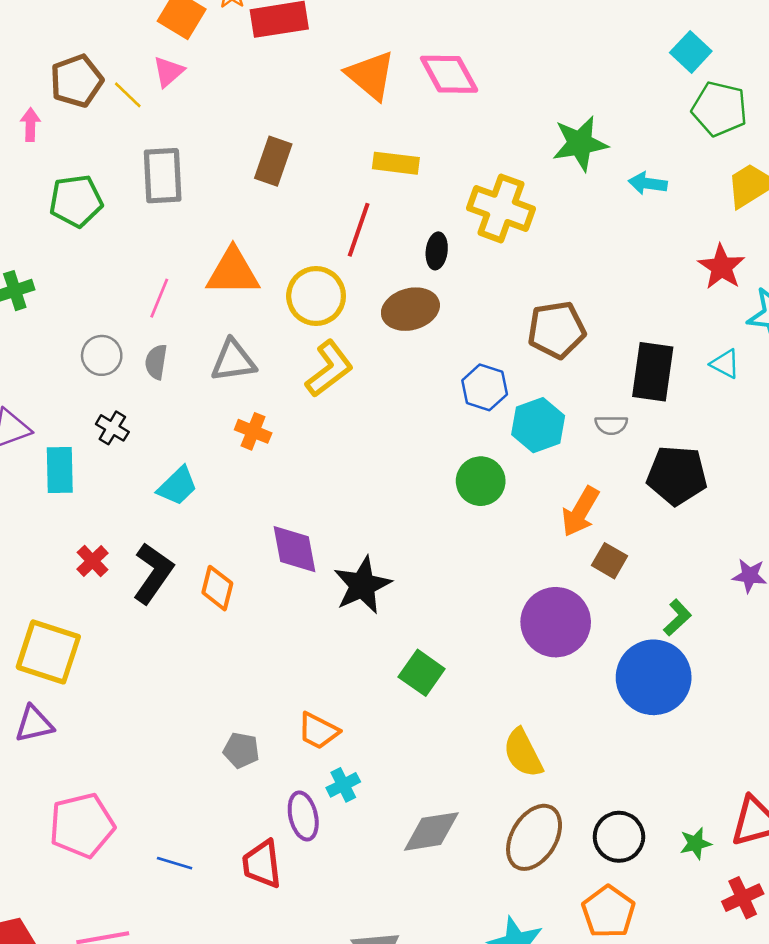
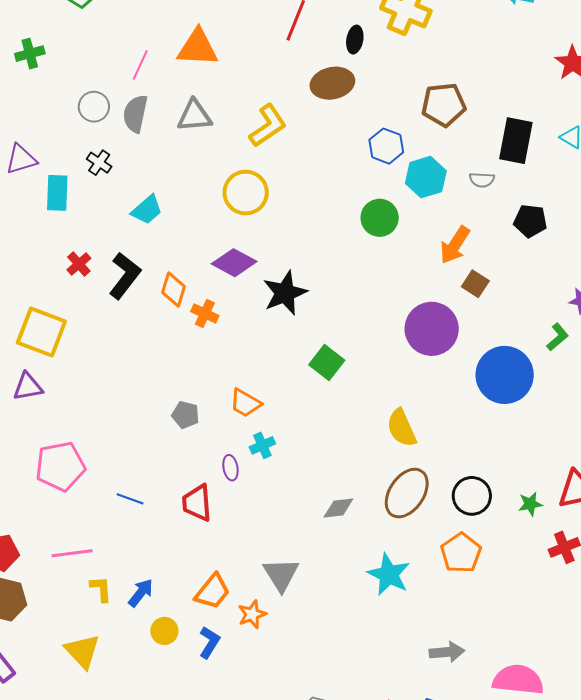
yellow circle: (316, 296) -> (246, 193), moved
gray semicircle: (156, 362) -> (135, 114), size x1.4
orange cross: (253, 431) -> (205, 313), moved
black pentagon: (677, 475) -> (530, 221), size x0.7
purple diamond: (294, 549) -> (234, 263), turned -54
green L-shape: (677, 618) -> (558, 337), moved
purple ellipse: (303, 816) -> (230, 468), size x0.7
gray diamond: (431, 831) -> (338, 508), moved, size x0.7

